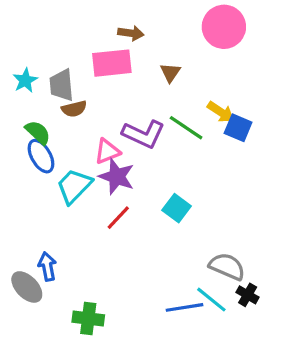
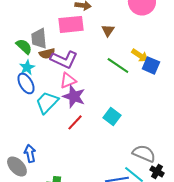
cyan star: (25, 80) -> (27, 67), moved
green semicircle: (38, 132) -> (24, 46), moved
purple L-shape: (143, 134) -> (64, 59), moved

